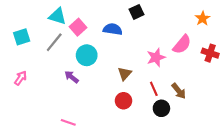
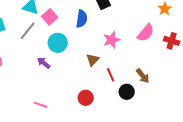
blue semicircle: (113, 29) -> (82, 19), turned 90
pink star: (156, 57) -> (112, 40), moved
red line: (154, 89) -> (111, 75), moved
red circle: (123, 101) -> (86, 98), moved

